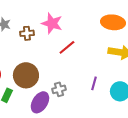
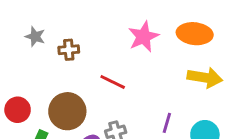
pink star: (52, 23) -> (143, 37), moved, turned 30
red line: (67, 47) -> (113, 82), moved, turned 66

